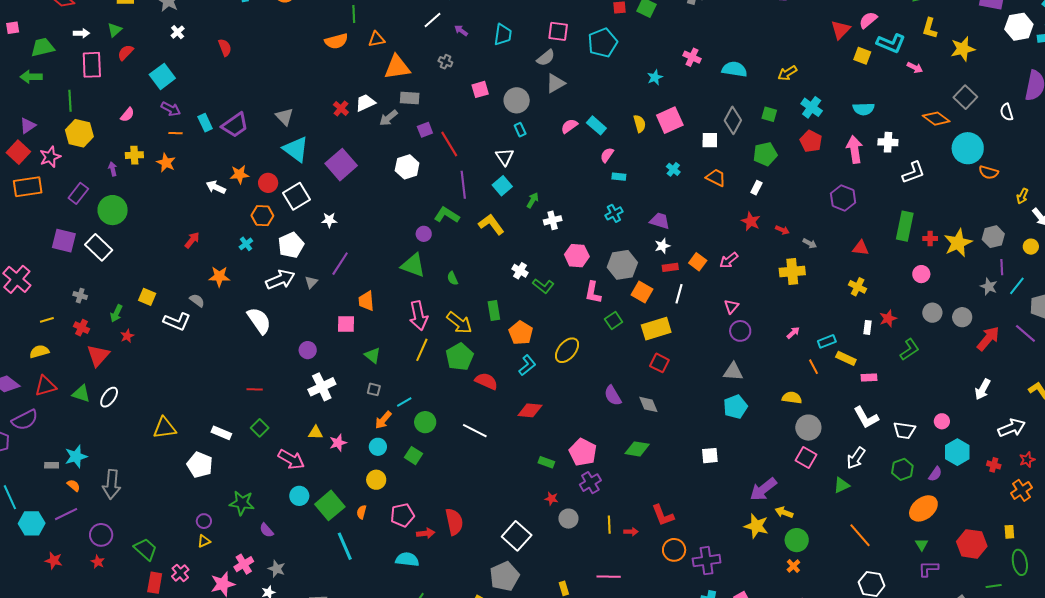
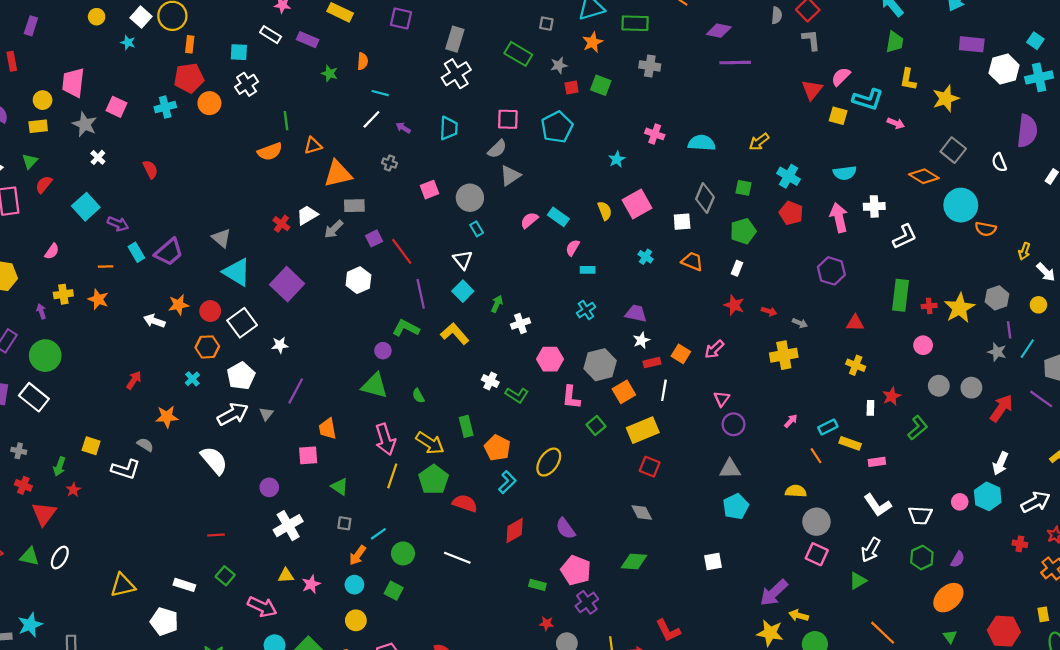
purple arrow: (171, 109) -> (118, 224), moved
orange square: (642, 292) -> (624, 392), turned 35
purple semicircle: (613, 396) -> (565, 529), moved
red diamond: (530, 410) -> (515, 531), turned -30
cyan hexagon: (957, 452) -> (988, 496), moved

